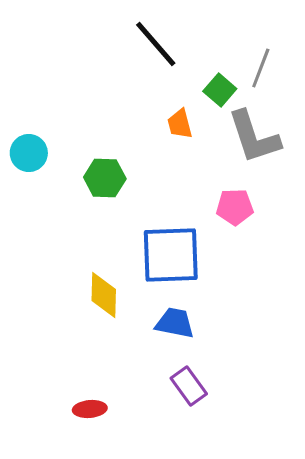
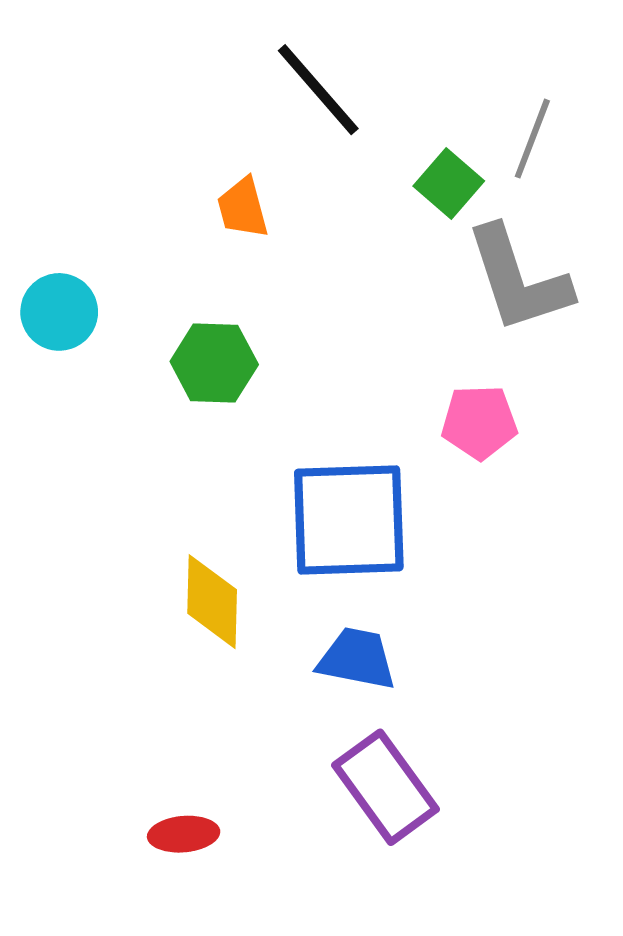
orange trapezoid: (180, 124) -> (243, 208), moved
purple rectangle: (189, 386) -> (386, 787), size x1.4

